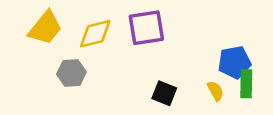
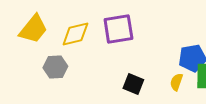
yellow semicircle: (215, 91) -> (176, 82), turned -132

